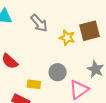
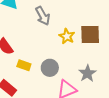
yellow rectangle: (34, 84) -> (24, 65), moved

